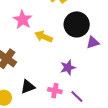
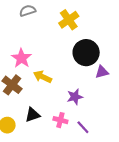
pink star: (23, 20) -> (21, 58), moved
yellow arrow: (44, 37) -> (42, 77), moved

